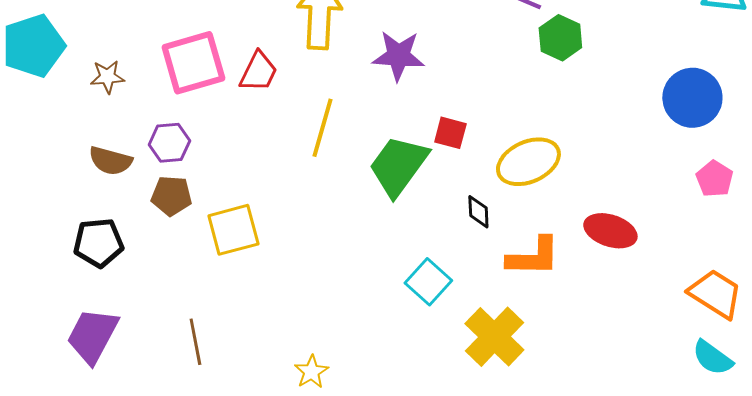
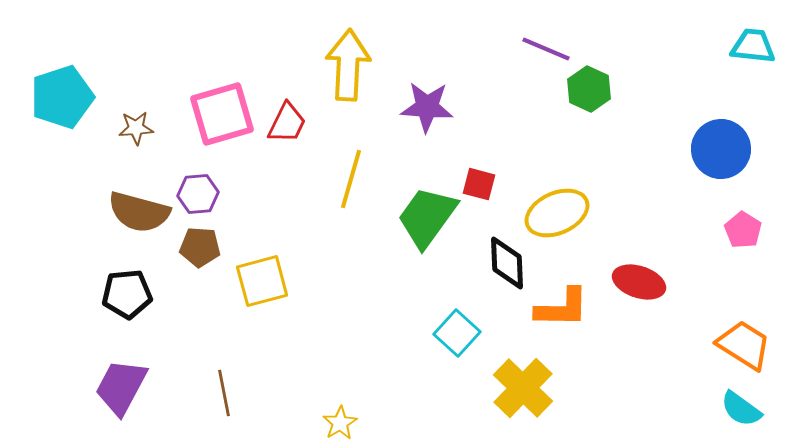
brown semicircle: (110, 161) -> (139, 212), size x1.4
black diamond: (478, 212) -> (507, 263), size x1.6

